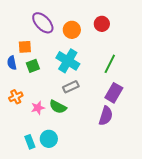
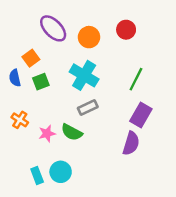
orange square: (25, 47) -> (31, 58), turned -32
orange cross: (16, 97) -> (20, 120), turned -32

